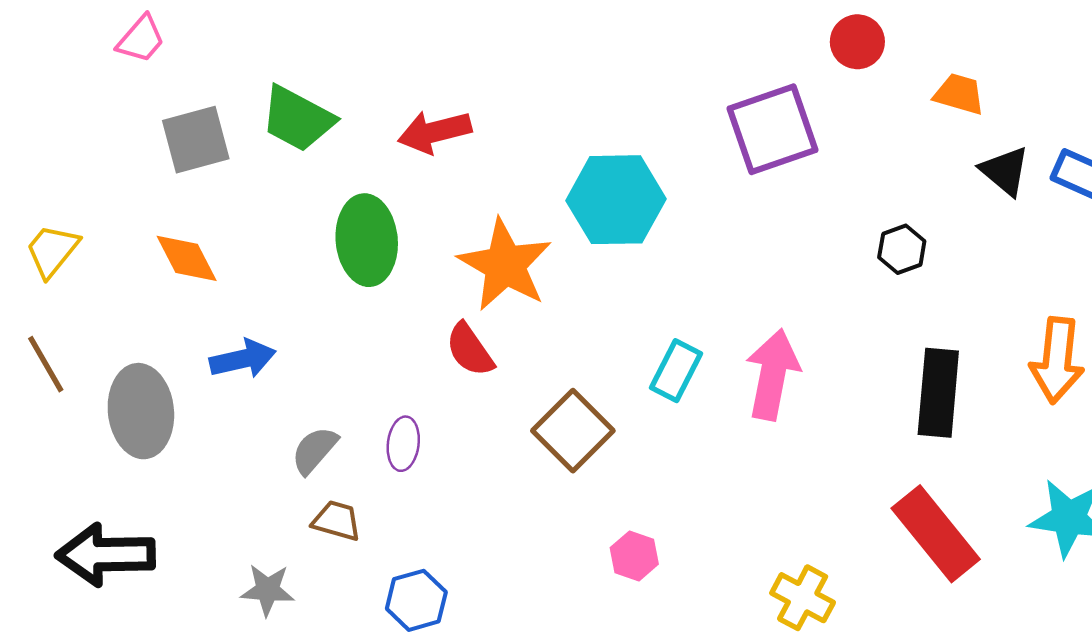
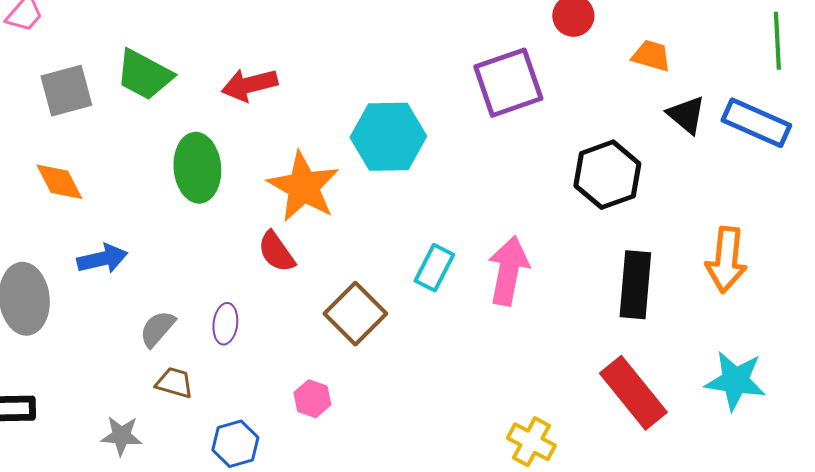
black hexagon: (902, 249) -> (607, 175), size x1.8
pink hexagon: (634, 556) -> (312, 399), moved

